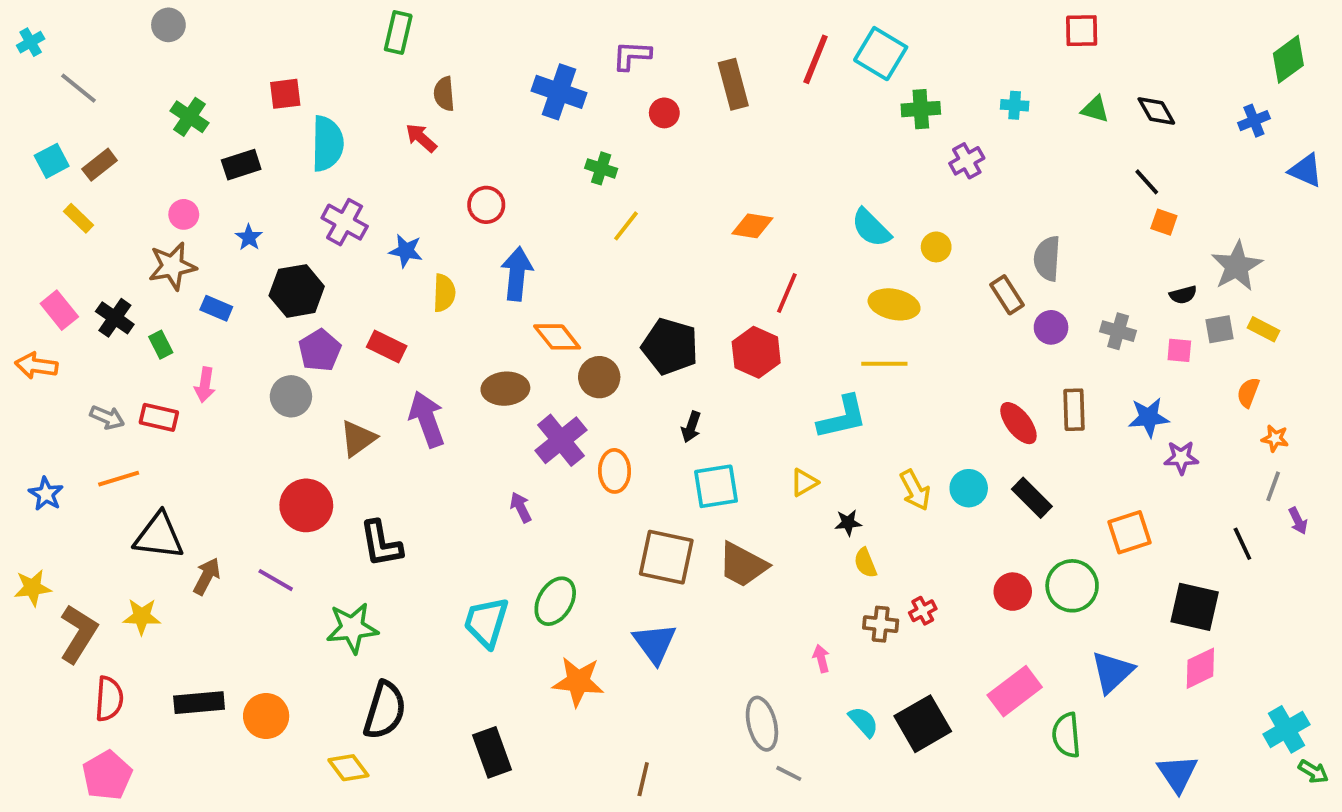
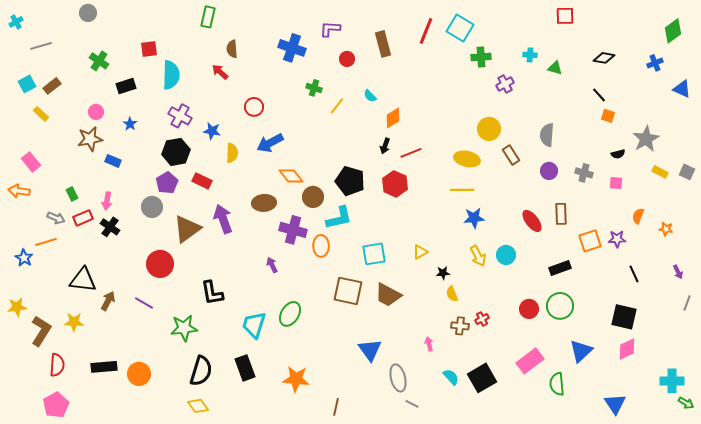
gray line: (78, 88) -> (41, 46), turned -55
green triangle: (1095, 109) -> (555, 68), moved
black diamond: (1156, 111) -> (604, 58), turned -50
yellow line: (626, 226) -> (337, 106), moved
orange diamond: (752, 226) -> (393, 118), turned -40
cyan semicircle: (871, 228) -> (370, 96), moved, size x0.6
yellow circle: (936, 247) -> (489, 129), size x1.5
blue arrow: (517, 274) -> (270, 143), turned -124
black hexagon: (297, 291) -> (176, 152), moved
red line: (787, 293) -> (411, 153), turned 45
brown rectangle: (1007, 295) -> (511, 155), moved
black cross: (115, 318) -> (110, 227), moved
gray square: (1220, 329) -> (687, 172), moved, turned 35
green rectangle: (161, 345) -> (72, 194), moved
orange semicircle: (1248, 392) -> (638, 216), moved
red rectangle: (159, 417) -> (83, 218), turned -36
cyan L-shape: (842, 417) -> (339, 218), moved
blue star: (1149, 417) -> (474, 218), moved
black arrow: (691, 427) -> (385, 146), moved
brown triangle: (358, 438) -> (187, 229), size x1.4
purple cross: (561, 440) -> (293, 230), turned -36
orange line: (119, 479) -> (46, 242), moved
gray line: (1273, 486) -> (687, 303), moved
black rectangle: (1032, 498) -> (560, 268), moved, turned -65
orange square: (1130, 532) -> (590, 241), moved
black L-shape: (381, 544) -> (212, 293), moved
black line: (1242, 544) -> (634, 274), moved
blue triangle: (655, 643) -> (370, 350), moved
orange star: (578, 682) -> (296, 379), moved
cyan cross: (1287, 729) -> (672, 381), turned 30
black rectangle: (492, 752) -> (245, 368), moved
yellow diamond: (348, 768) -> (198, 406), moved

